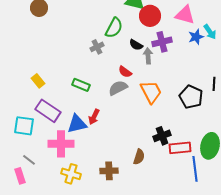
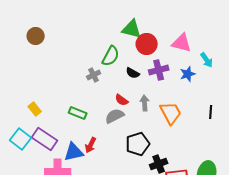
blue star: (196, 37) -> (188, 74), moved
gray arrow: (148, 56) -> (145, 103), moved
orange trapezoid: (151, 92) -> (171, 113), moved
black pentagon: (191, 97) -> (138, 144), moved, turned 30
cyan square: (24, 126) -> (21, 139), moved, turned 30

